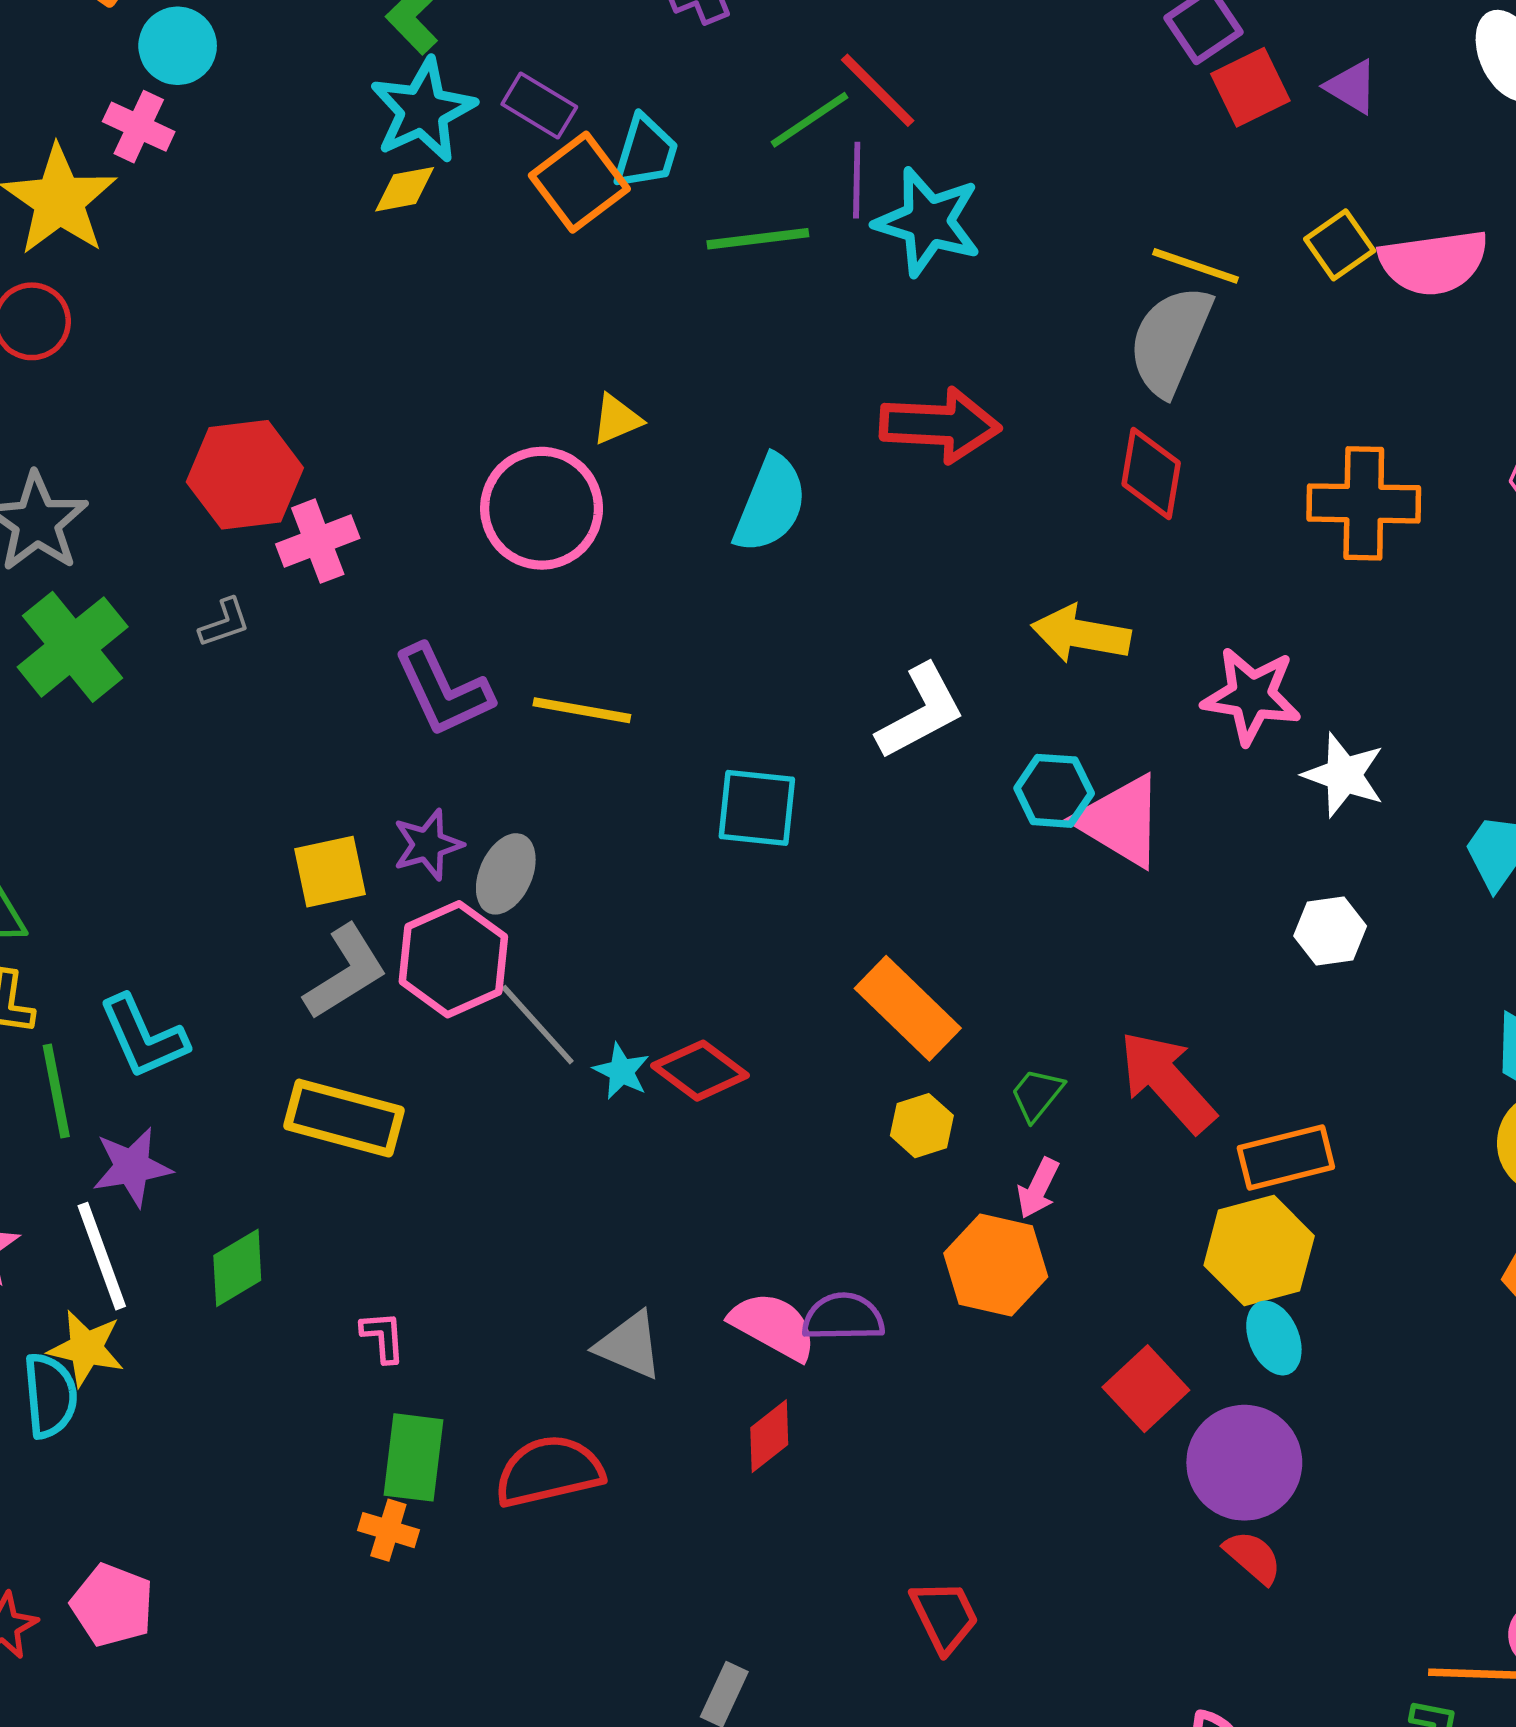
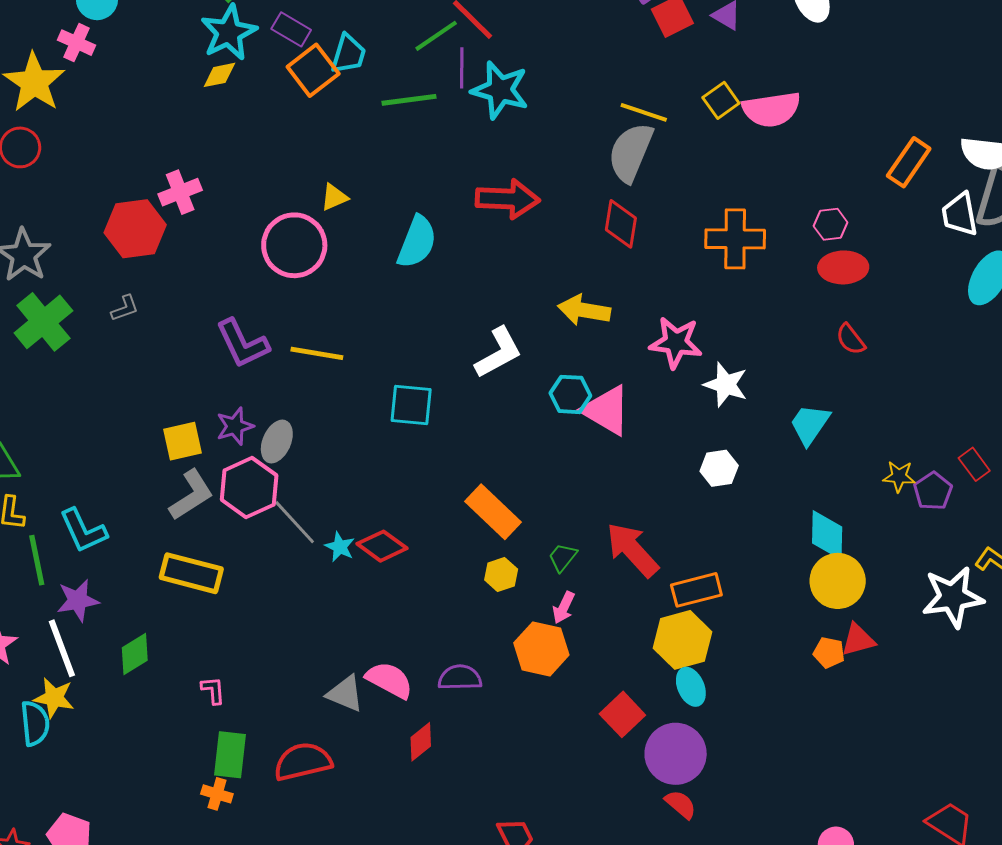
pink cross: (318, 541) -> (180, 192), moved
pink semicircle: (773, 1326) -> (389, 680), moved

